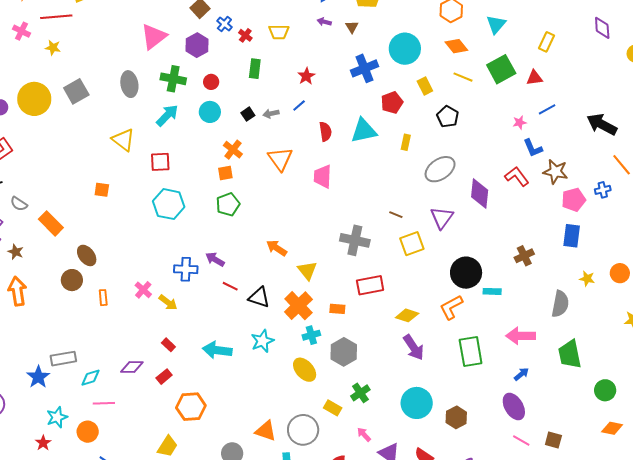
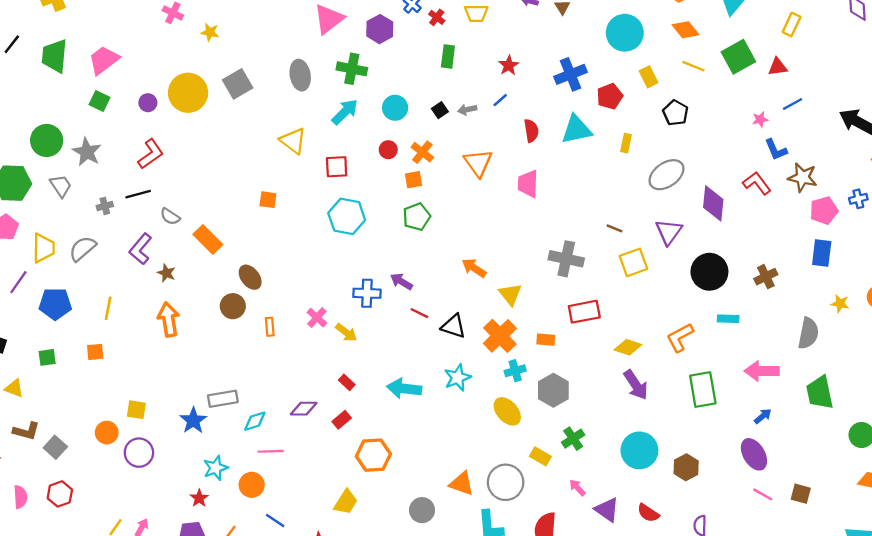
blue cross: (364, 68) -> (571, 74), moved
red circle: (211, 82) -> (388, 150), moved
black circle: (466, 273) -> (709, 272), moved

